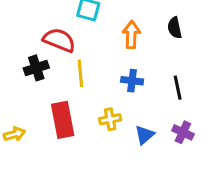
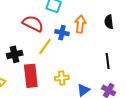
black cross: (36, 68) -> (15, 54), moved
yellow line: (80, 73) -> (45, 46), turned 36
blue cross: (132, 81) -> (62, 33), moved

